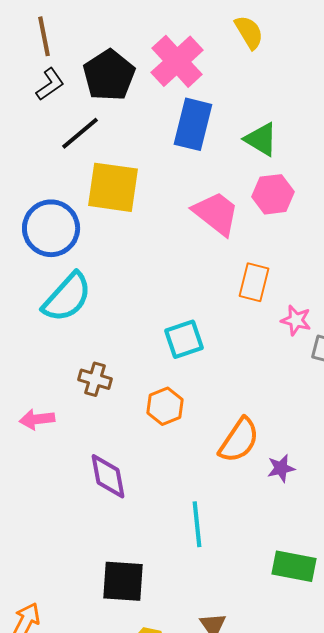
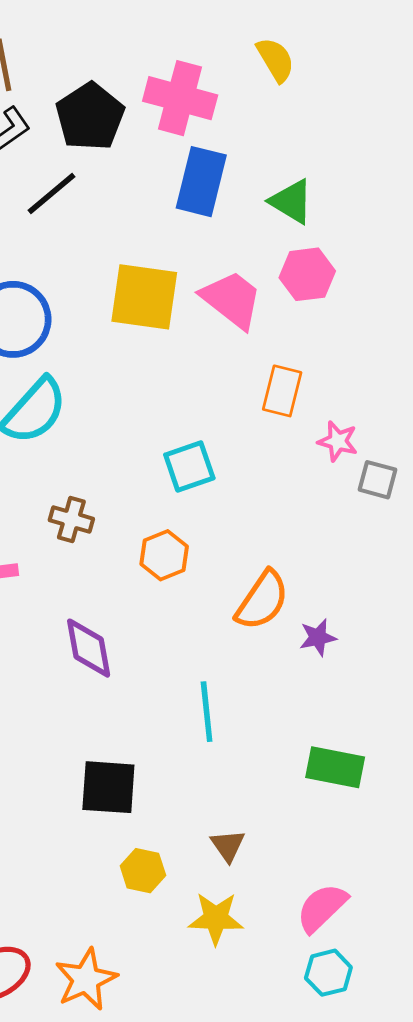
pink cross: (177, 61) -> (180, 98), turned -32
yellow square: (113, 187) -> (144, 297), moved

